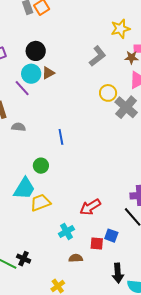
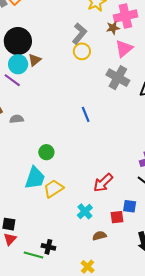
black circle: (36, 51) -> (18, 41), size x1.4
yellow circle: (108, 93) -> (82, 51), moved
blue line: (61, 137) -> (86, 114), moved

